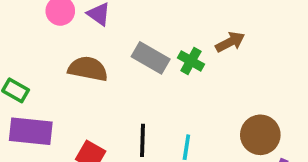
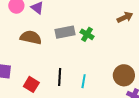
brown arrow: (230, 42) -> (125, 17), moved
gray rectangle: (151, 58) -> (65, 32), turned -42

